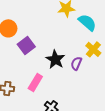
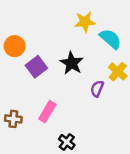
black star: (55, 59) -> (72, 63), moved

